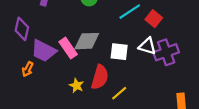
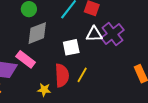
gray diamond: (87, 41) -> (37, 33), moved
yellow line: (119, 93) -> (82, 75), moved

